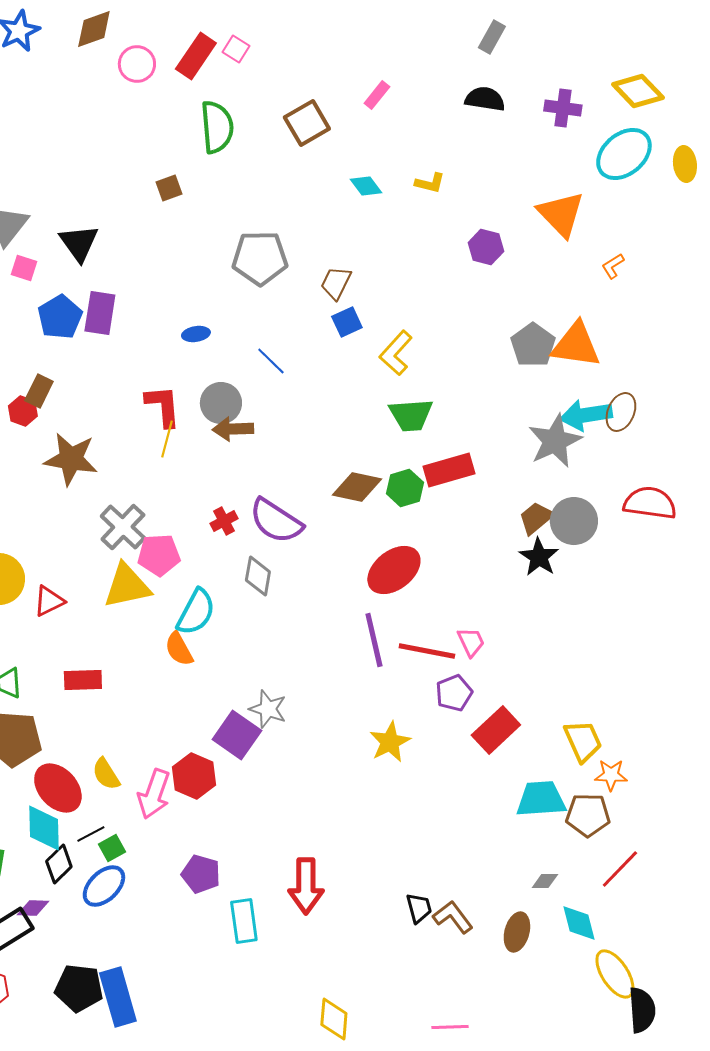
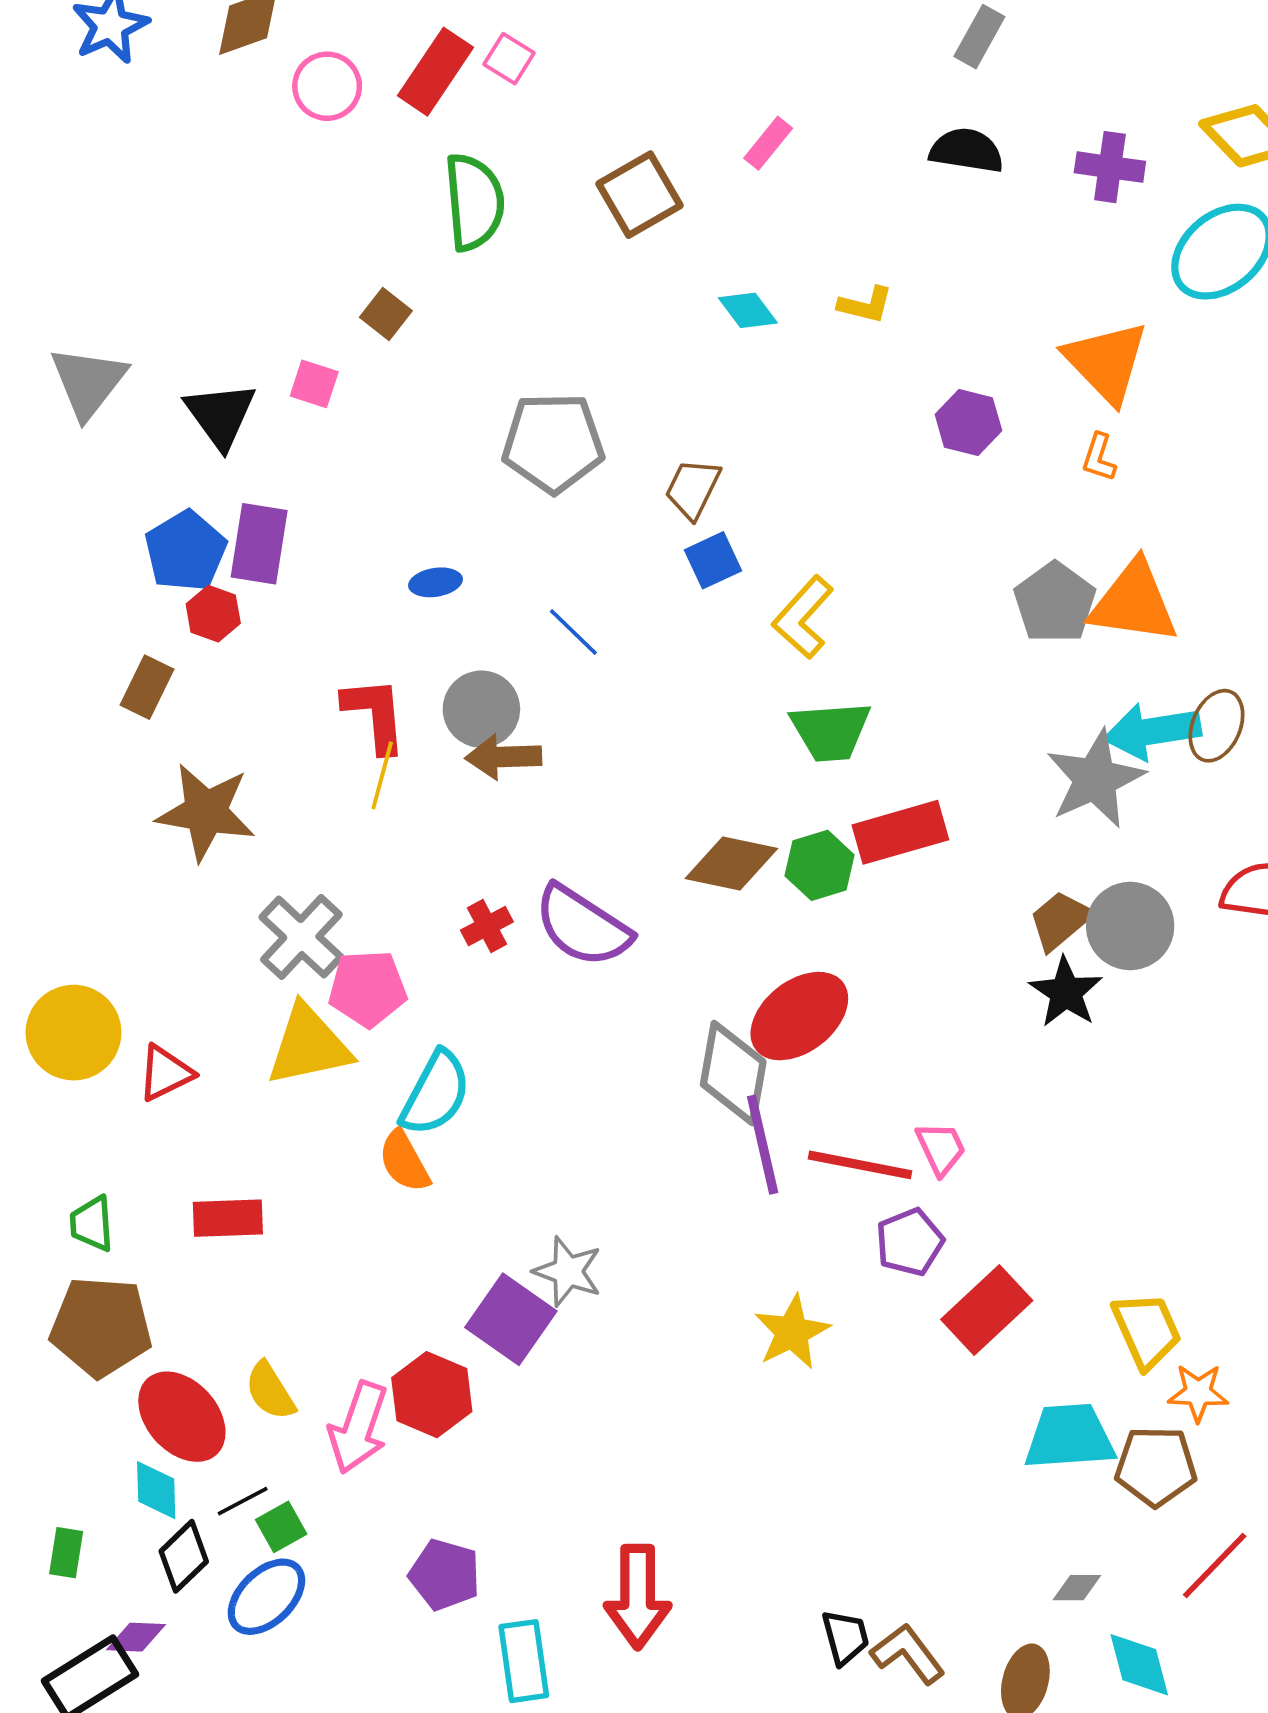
brown square: (169, 188) -> (386, 314), turned -32
orange L-shape: (613, 266) -> (1099, 457), moved, turned -40
pink square: (24, 268) -> (314, 384), moved
red hexagon: (23, 411) -> (213, 614), moved
gray diamond: (258, 576) -> (733, 1073), moved, size x1.4
cyan diamond: (44, 828) -> (156, 1490), size x0.7

